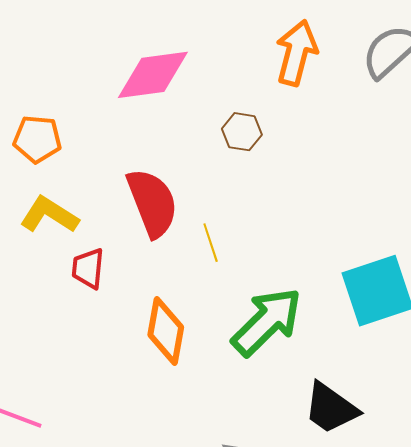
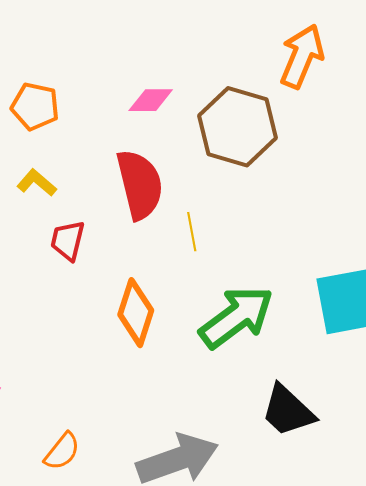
pink diamond: (153, 75) -> (151, 100), moved, size x0.6
brown hexagon: (242, 132) -> (237, 127), size x2.0
yellow L-shape: (49, 215) -> (37, 183), size x0.7

